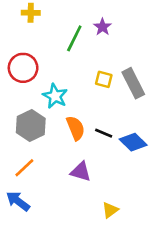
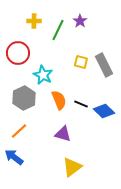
yellow cross: (31, 13) -> (34, 21), moved
yellow triangle: (110, 210) -> (72, 167), moved, size x1.5

